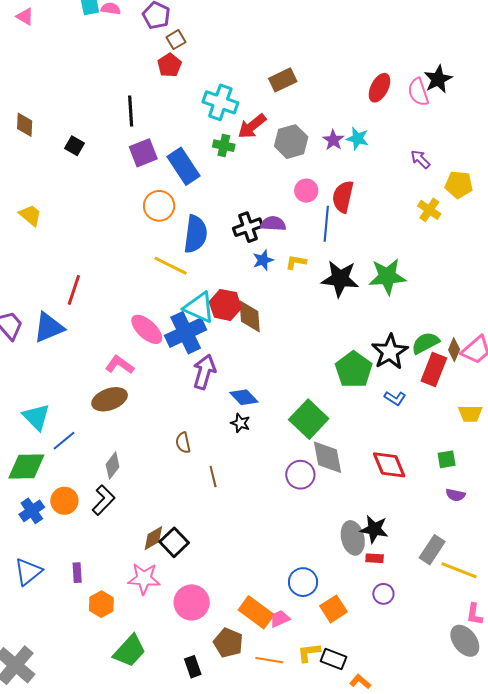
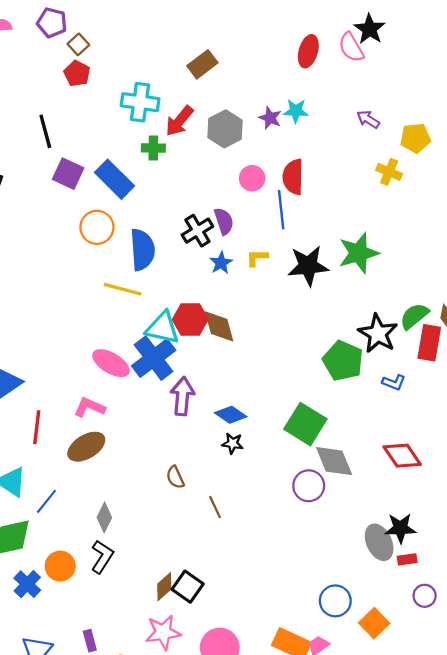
purple square: (143, 153) -> (68, 174), turned -32
purple semicircle: (273, 224) -> (224, 221), turned 80
red line: (74, 290) -> (37, 427), moved

